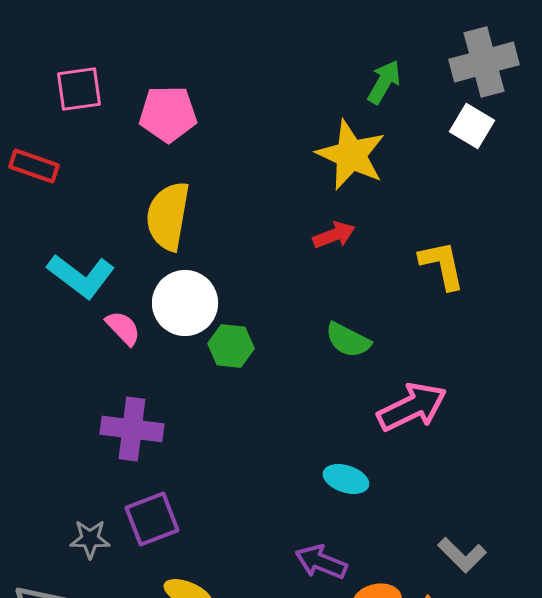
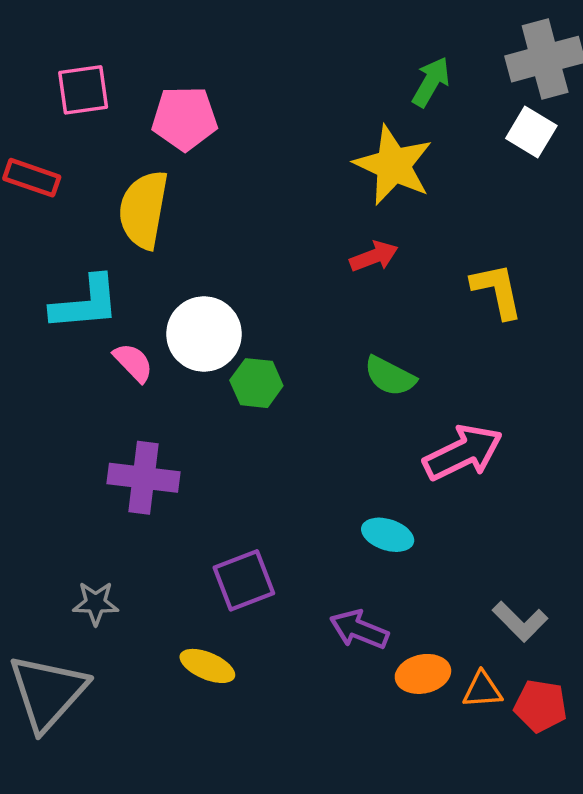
yellow semicircle: (168, 216) -> (143, 210), moved
cyan L-shape: (81, 276) -> (85, 303), turned -42
purple square: (152, 519) -> (244, 580), moved

